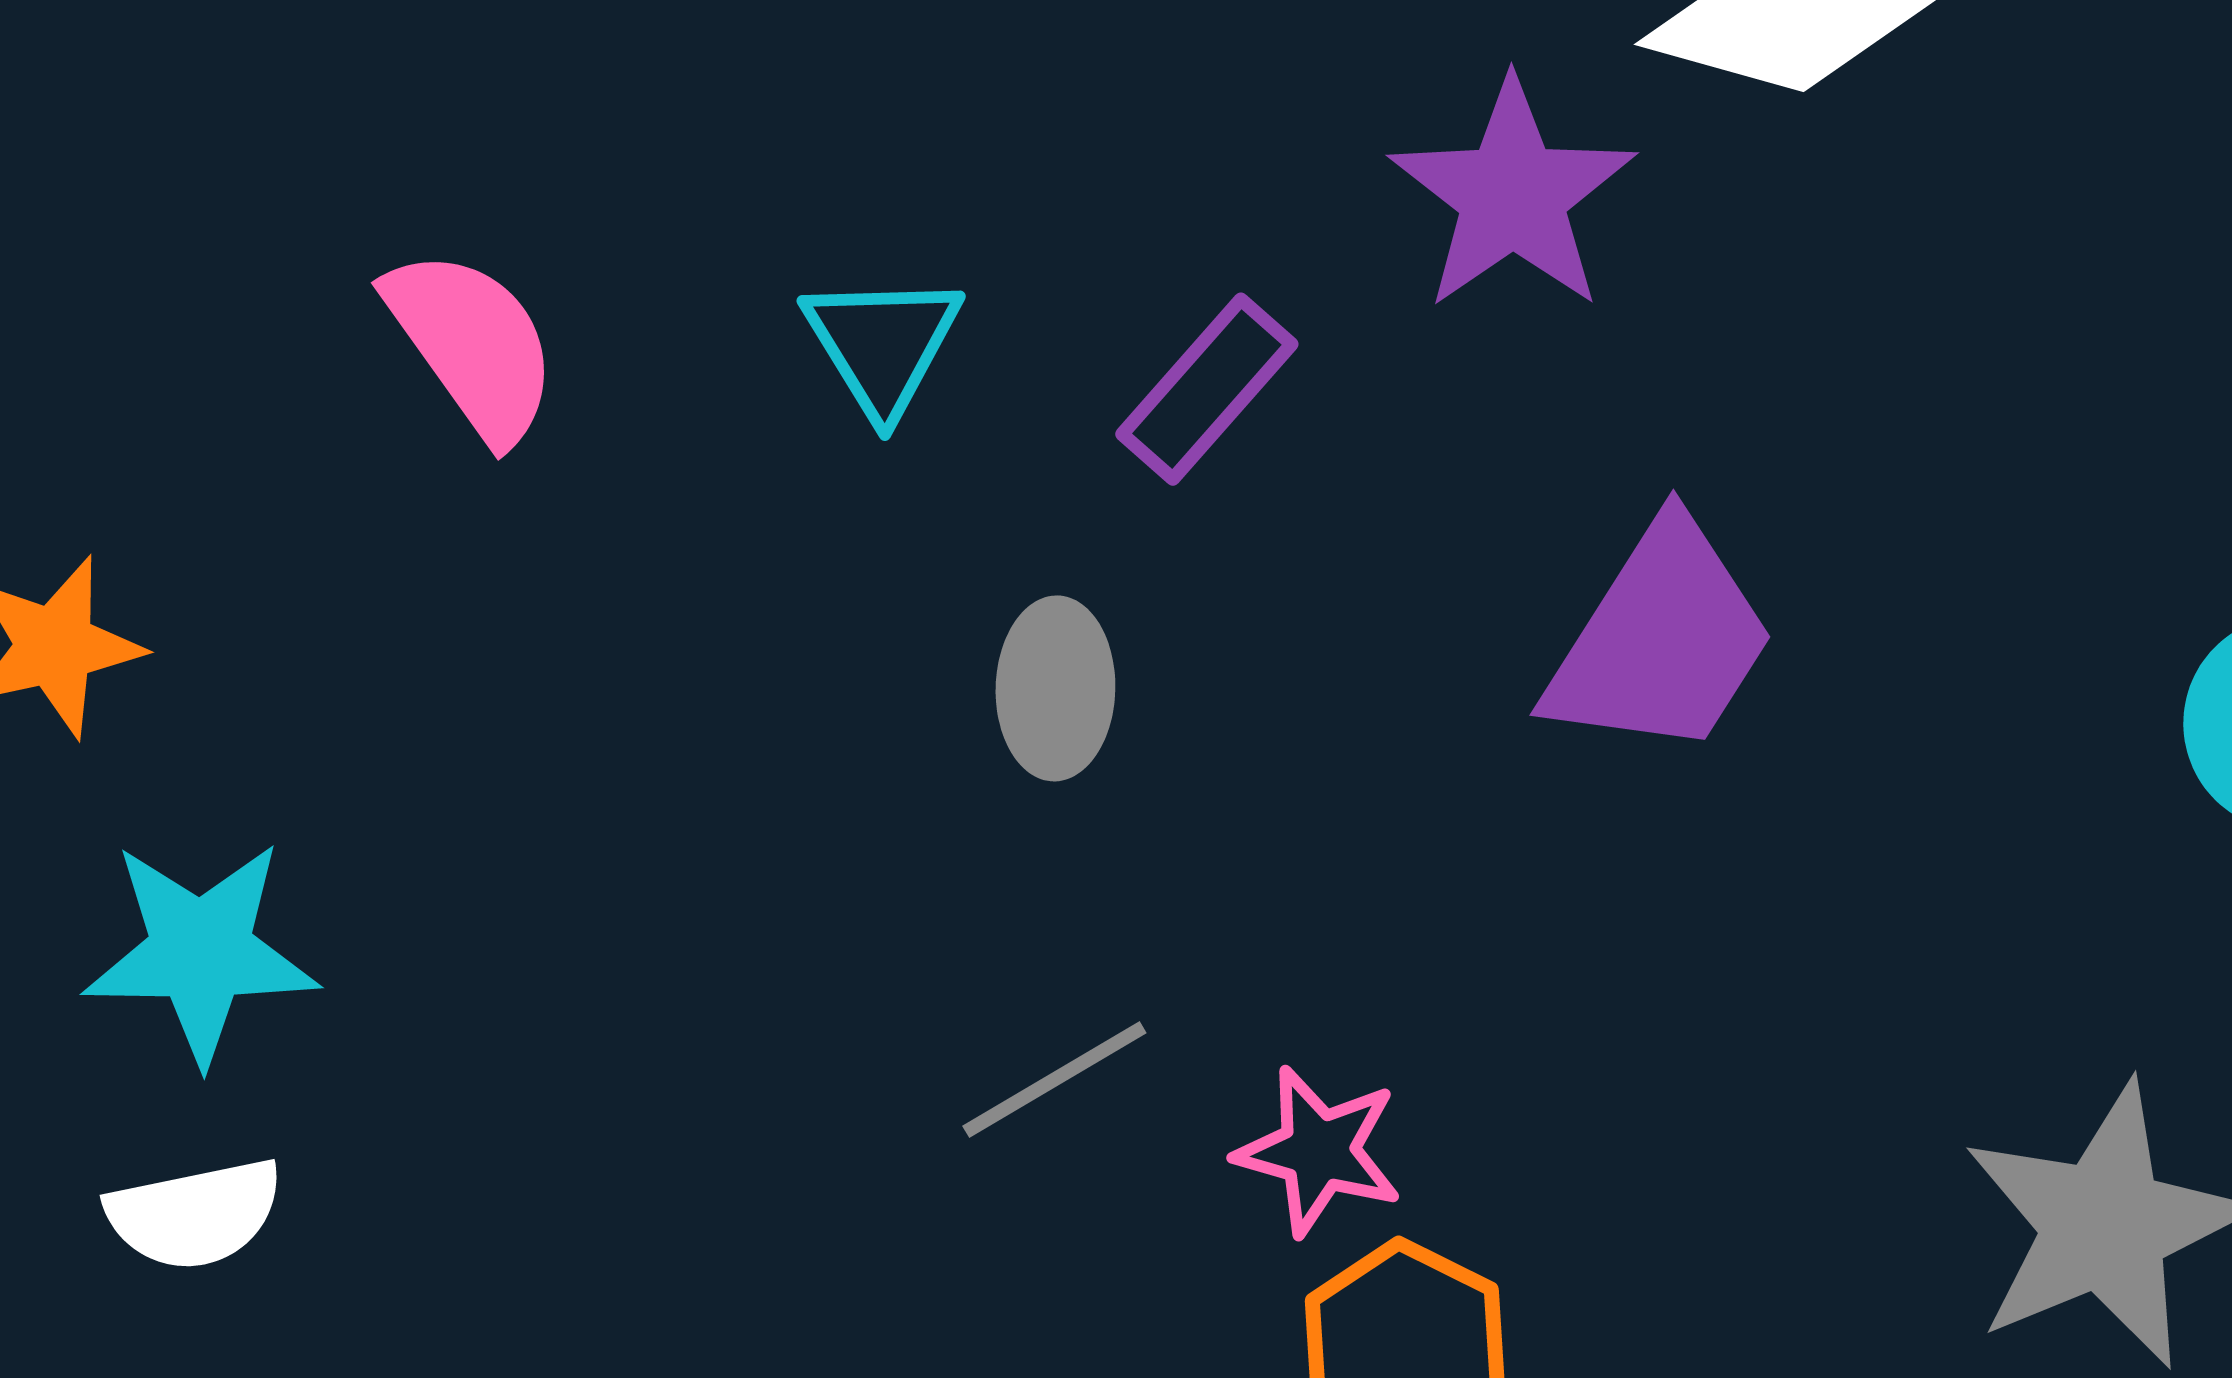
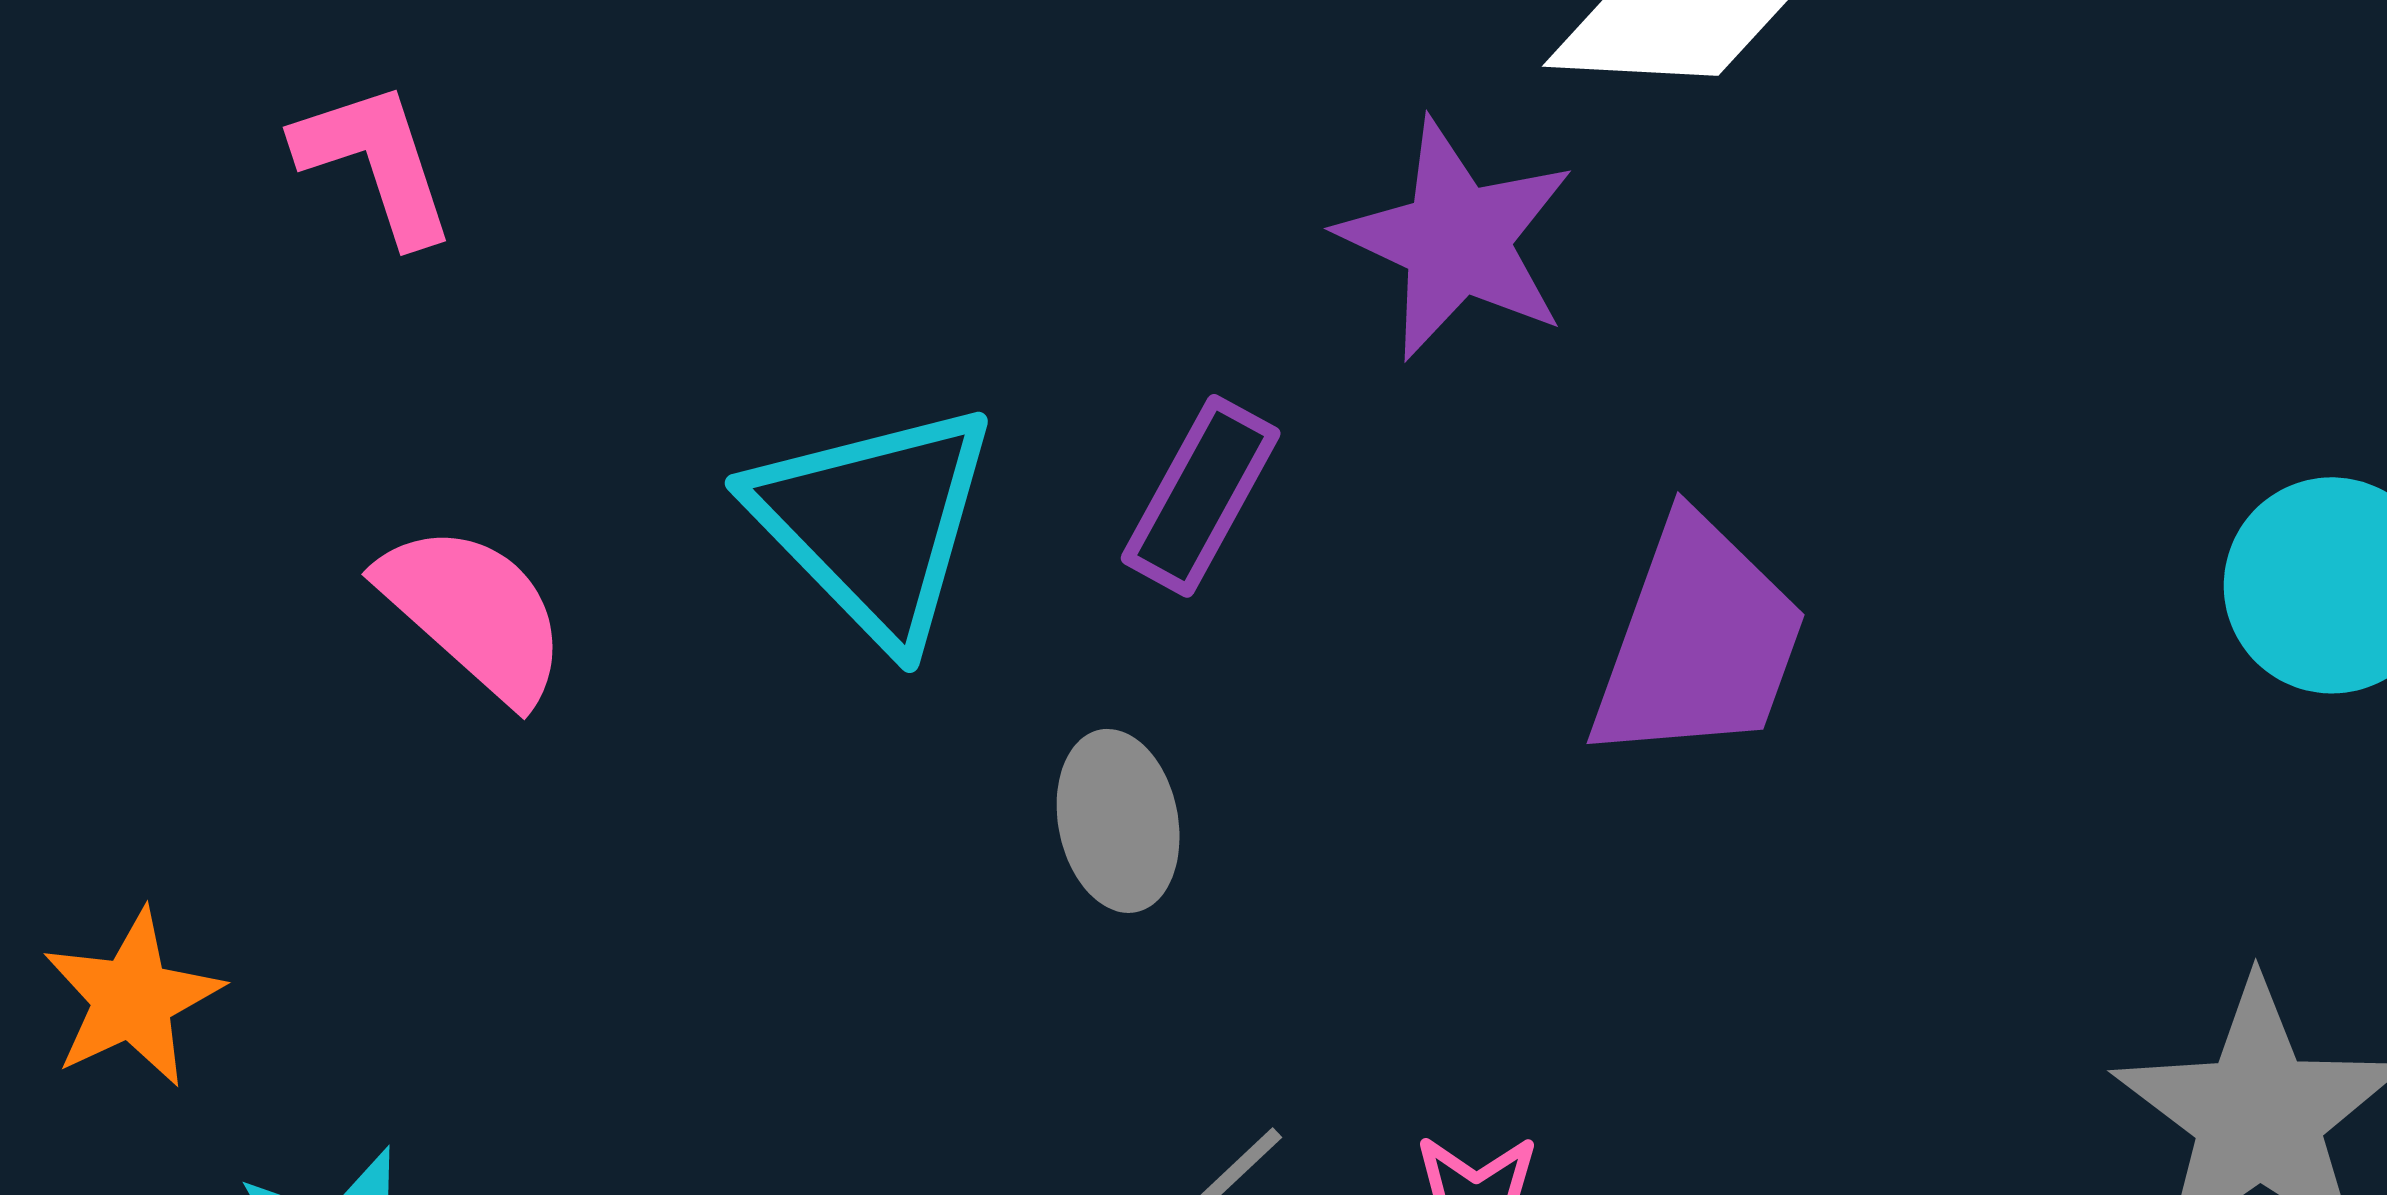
cyan triangle: (882, 344) -> (874, 523), size x1.6

